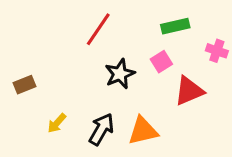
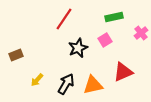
pink cross: (217, 51) -> (141, 33), turned 32
red triangle: (189, 91) -> (123, 72), moved

